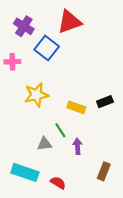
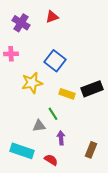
red triangle: (69, 22) -> (52, 17), moved, size x0.6
blue square: (47, 48) -> (55, 61), moved
black rectangle: (105, 102) -> (92, 89), size x1.5
purple arrow: (77, 146) -> (61, 138), moved

